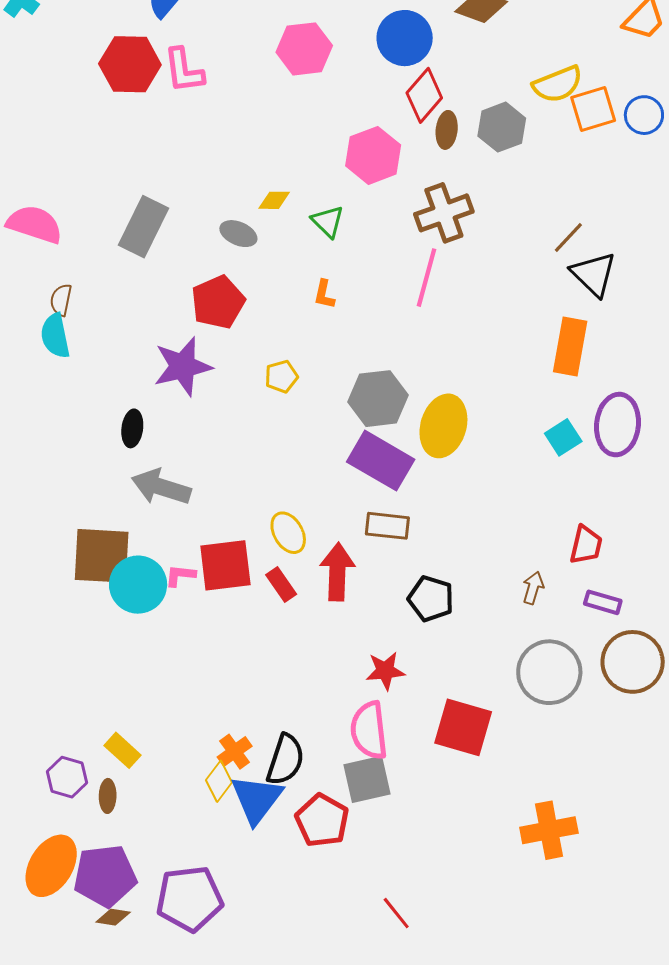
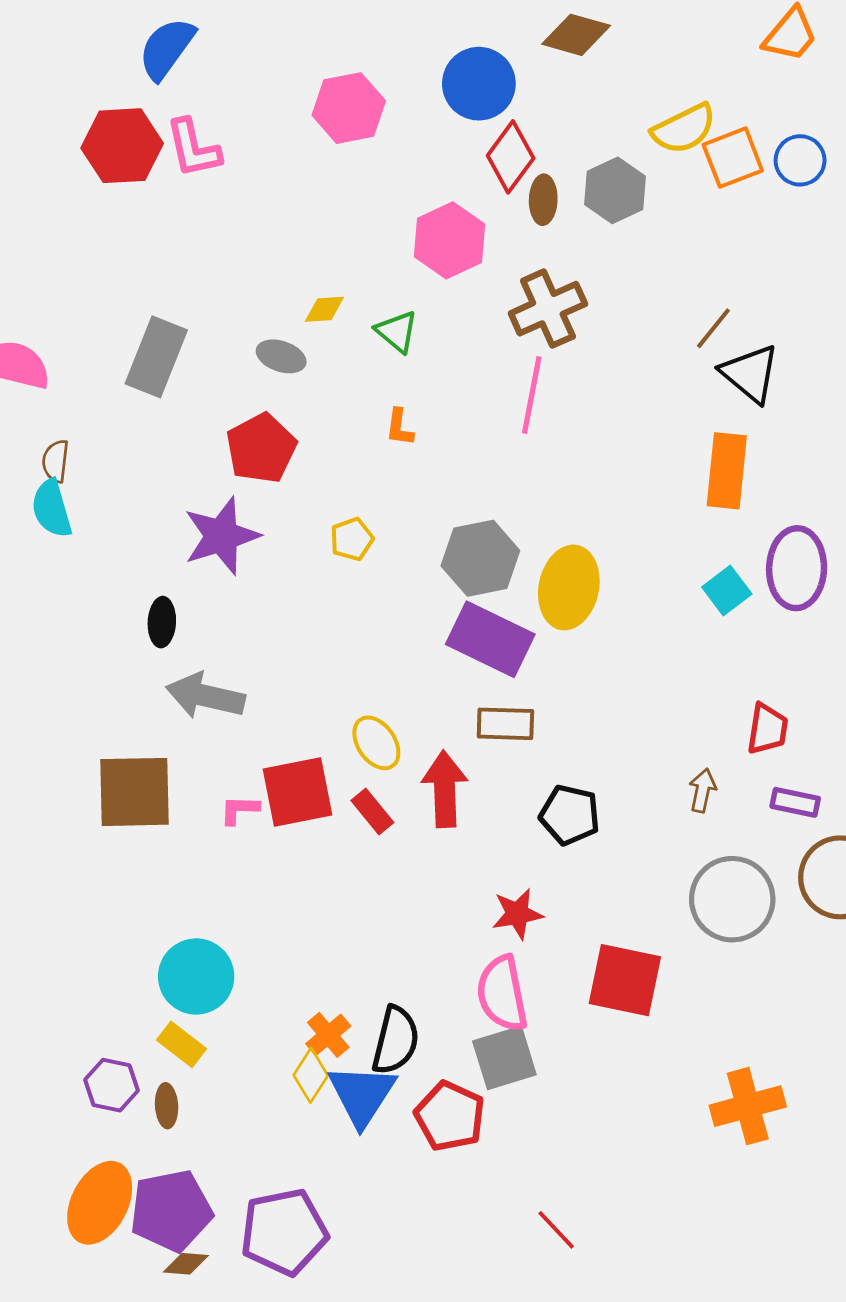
cyan circle: (138, 585) -> (196, 976), moved

